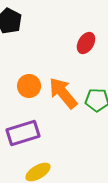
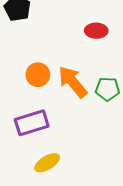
red ellipse: (86, 43) -> (96, 31), turned 60

